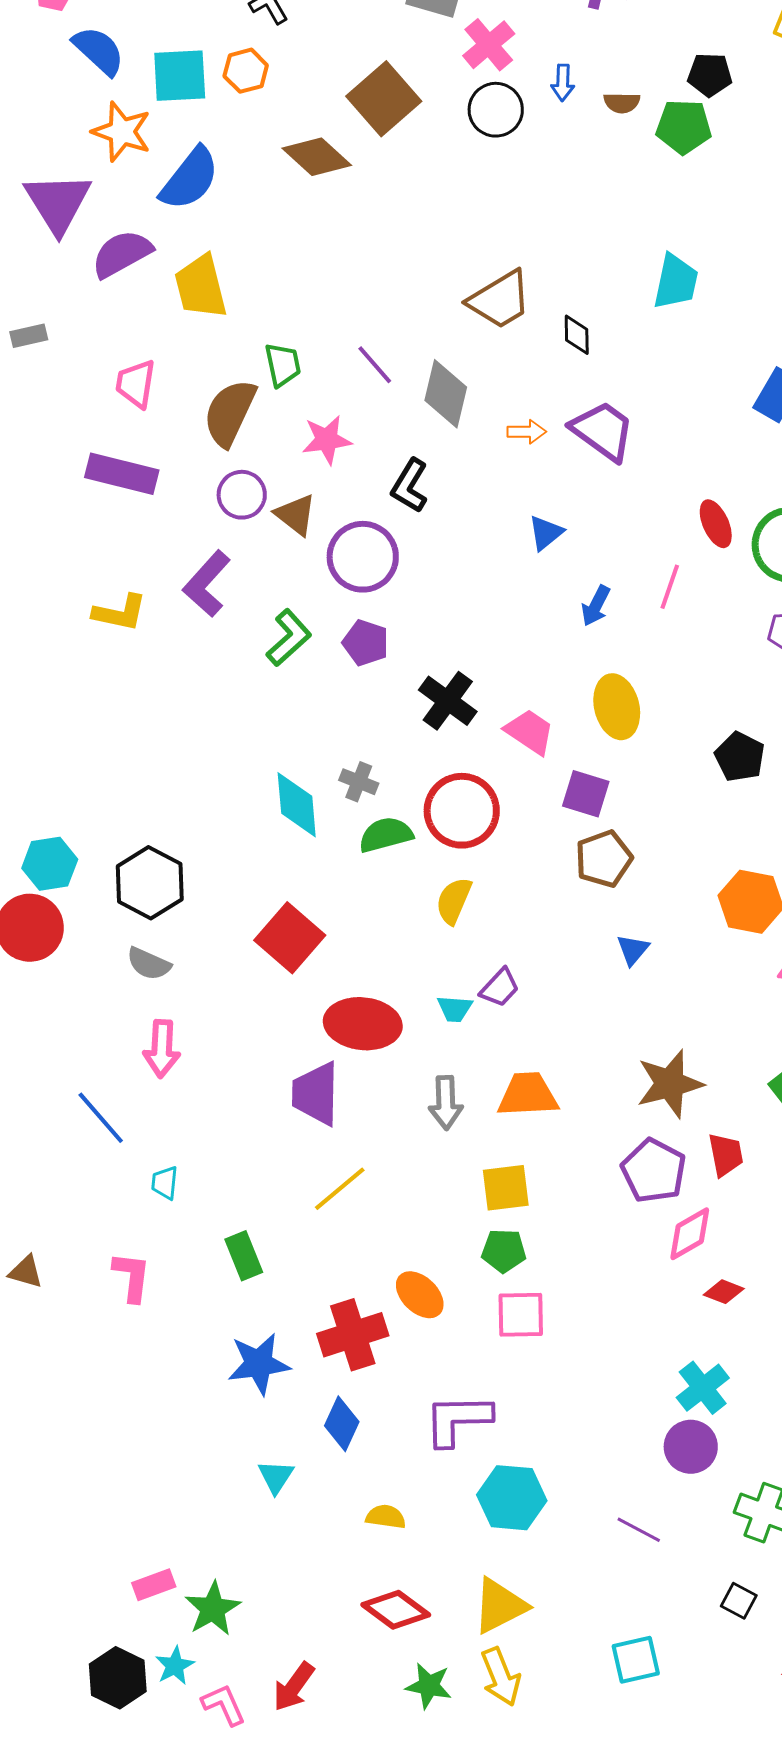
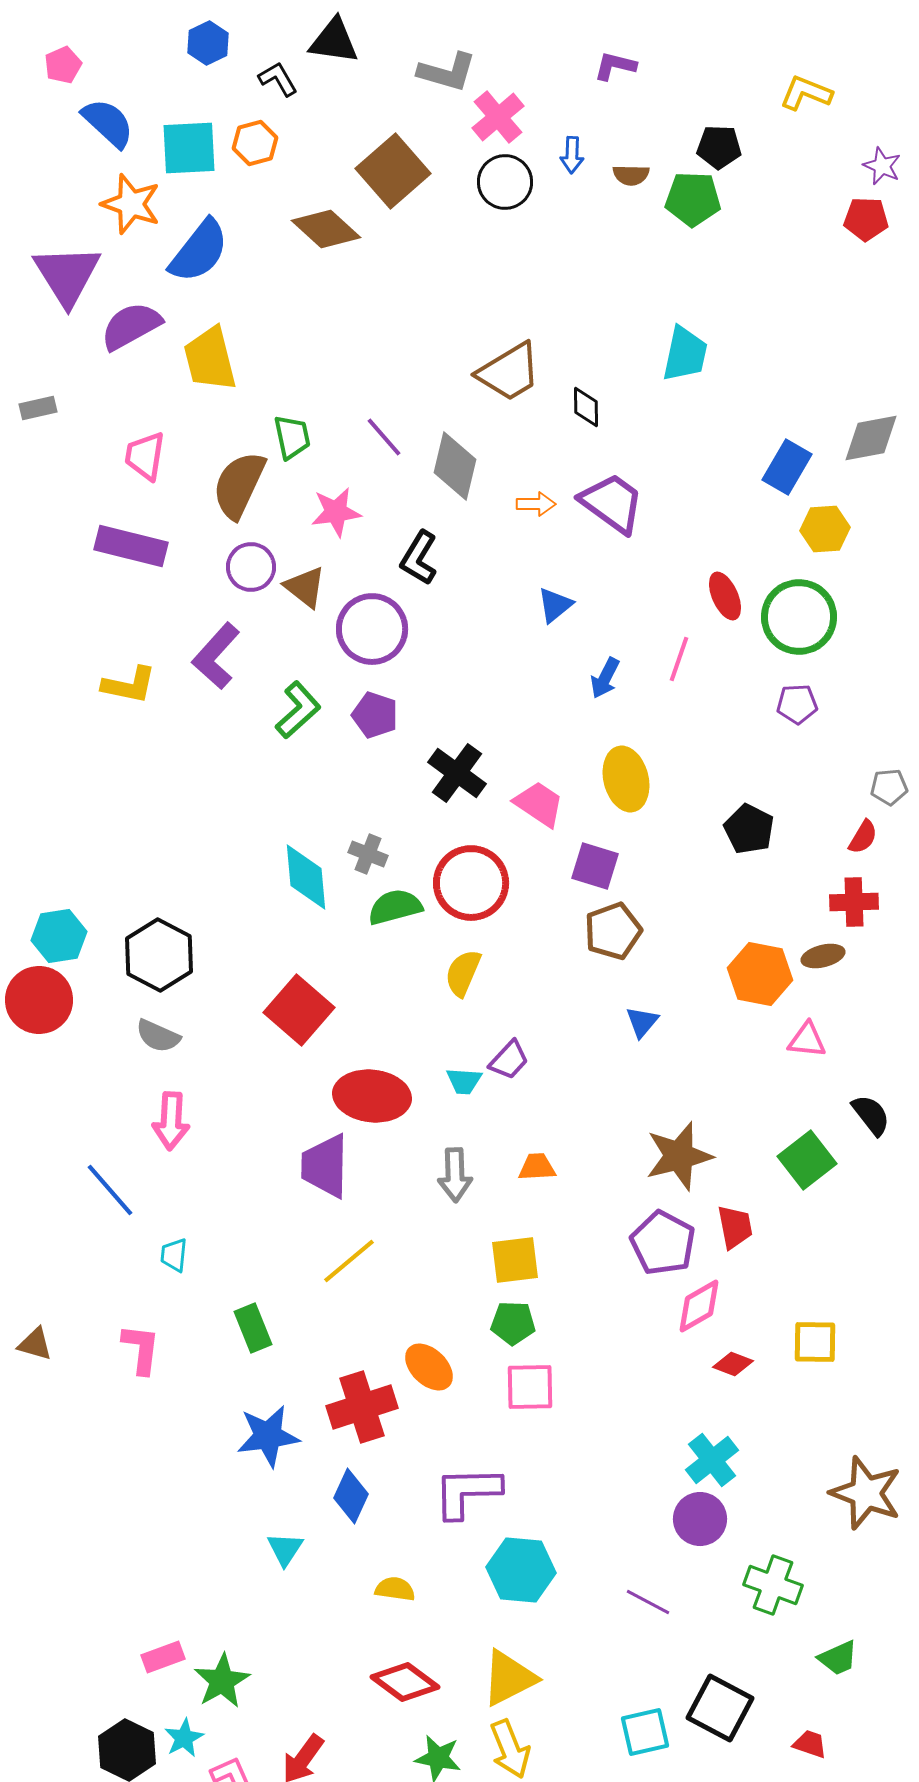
orange trapezoid: (528, 1095) -> (537, 1167), size x0.6
black square: (739, 1601) -> (720, 1708), moved, size x1.8

